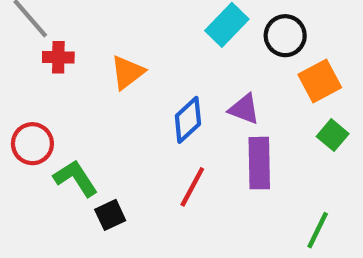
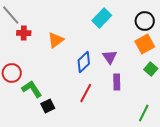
black circle: (285, 36) -> (145, 21), moved
purple triangle: (244, 109) -> (110, 57), turned 35
purple rectangle: (259, 163) -> (117, 82), size x0.7

